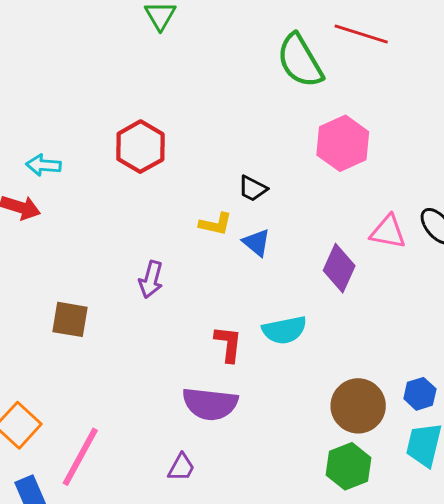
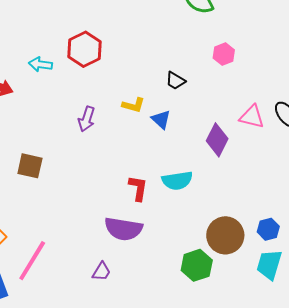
pink hexagon: (343, 143) -> (224, 54), size x0.6
cyan arrow: (43, 165) -> (40, 64), moved
black trapezoid: (253, 189) -> (175, 81), moved
purple arrow: (151, 279) -> (87, 119), moved
green hexagon: (349, 466) -> (197, 265), moved

